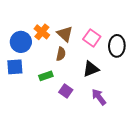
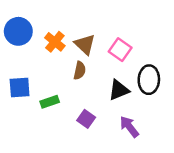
blue circle: (21, 42) -> (18, 31), moved
black ellipse: (117, 46) -> (149, 80), moved
green rectangle: (46, 76) -> (50, 102), moved

